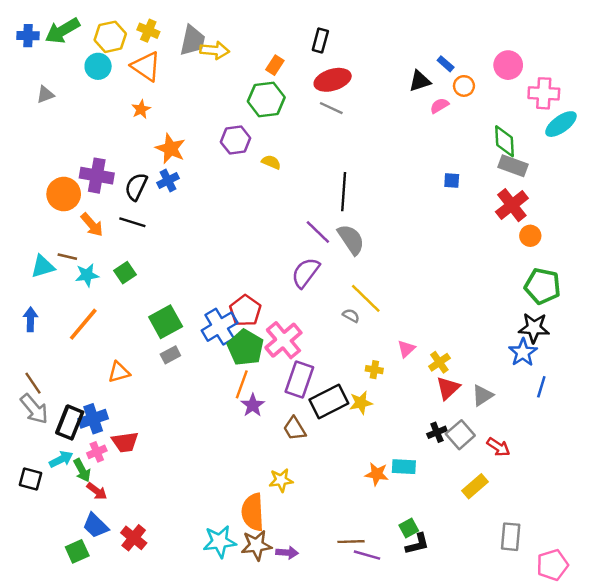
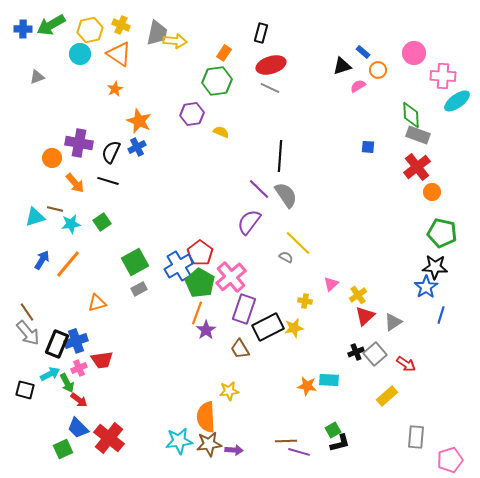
orange circle: (64, 194) -> (52, 158), size x0.7
blue arrow: (30, 319) -> (42, 260), moved, turned 30
red cross: (134, 538) -> (109, 438), size x1.4

